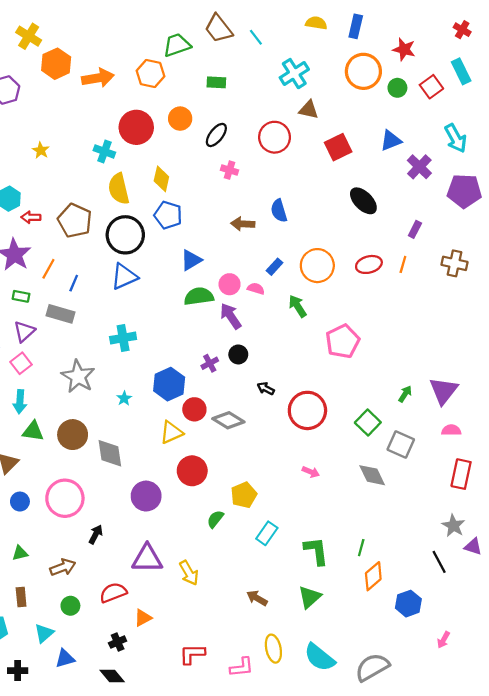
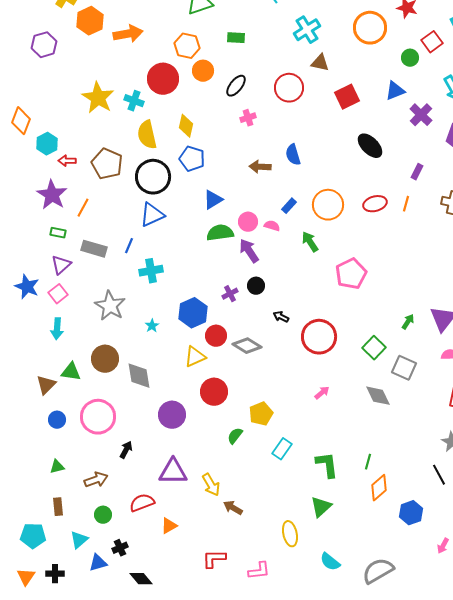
orange hexagon: (151, 74) -> (187, 46), moved
green circle: (397, 88) -> (410, 58), moved
yellow star: (41, 150) -> (98, 98), moved, size x2.0
pink cross: (230, 170) -> (248, 118), turned -35
blue line: (74, 283) -> (129, 246), moved
green triangle: (33, 431) -> (71, 372), moved
pink arrow: (311, 472) -> (322, 393), turned -63
brown arrow: (257, 598) -> (233, 508), moved
black cross: (118, 642) -> (120, 548), moved
yellow ellipse: (273, 649) -> (290, 534), moved
cyan semicircle: (320, 657) -> (330, 562), size x0.7

